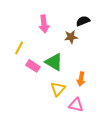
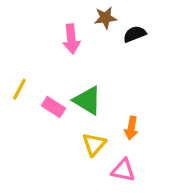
brown star: (71, 37) -> (105, 18), moved
yellow line: (19, 48) -> (19, 89), moved

